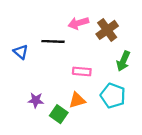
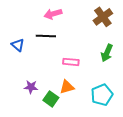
pink arrow: (78, 23) -> (53, 14), moved
brown cross: (107, 30) -> (103, 17), moved
cyan pentagon: (113, 96) -> (102, 95), moved, turned 30

